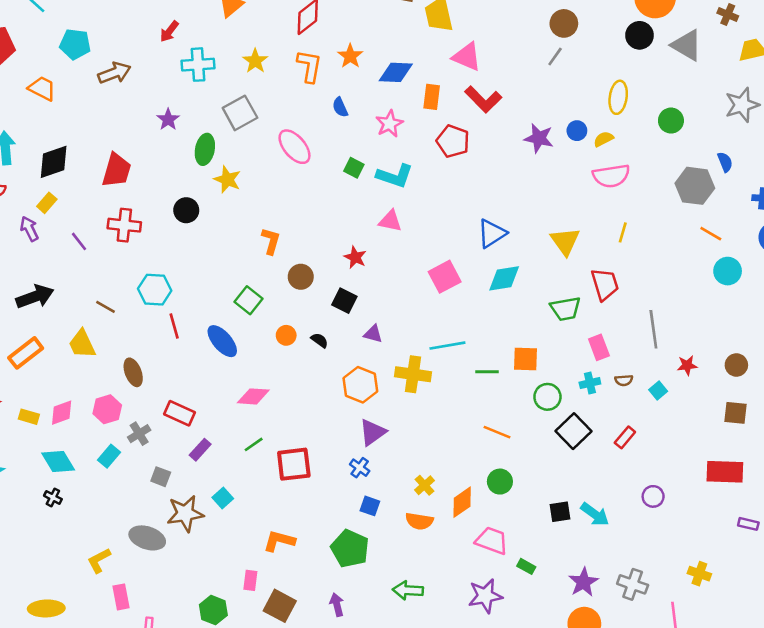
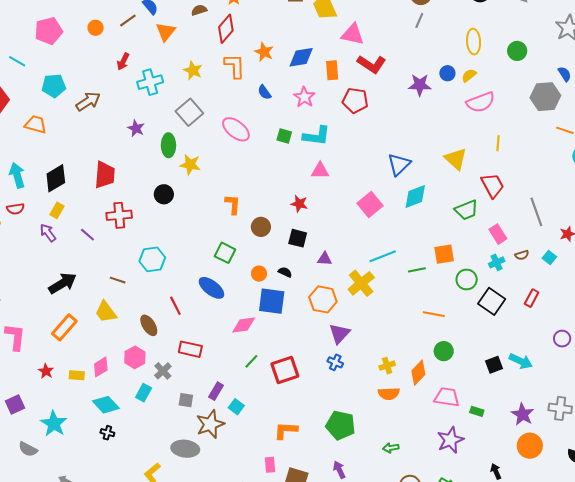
red line: (174, 326) -> (175, 306), moved
yellow cross: (413, 374) -> (361, 283), turned -36
purple rectangle: (200, 450) -> (216, 391), moved
yellow cross: (424, 485) -> (387, 366), turned 35
blue square: (370, 506) -> (272, 301), moved, size x1.8
green arrow: (408, 590) -> (391, 448), size x0.7

